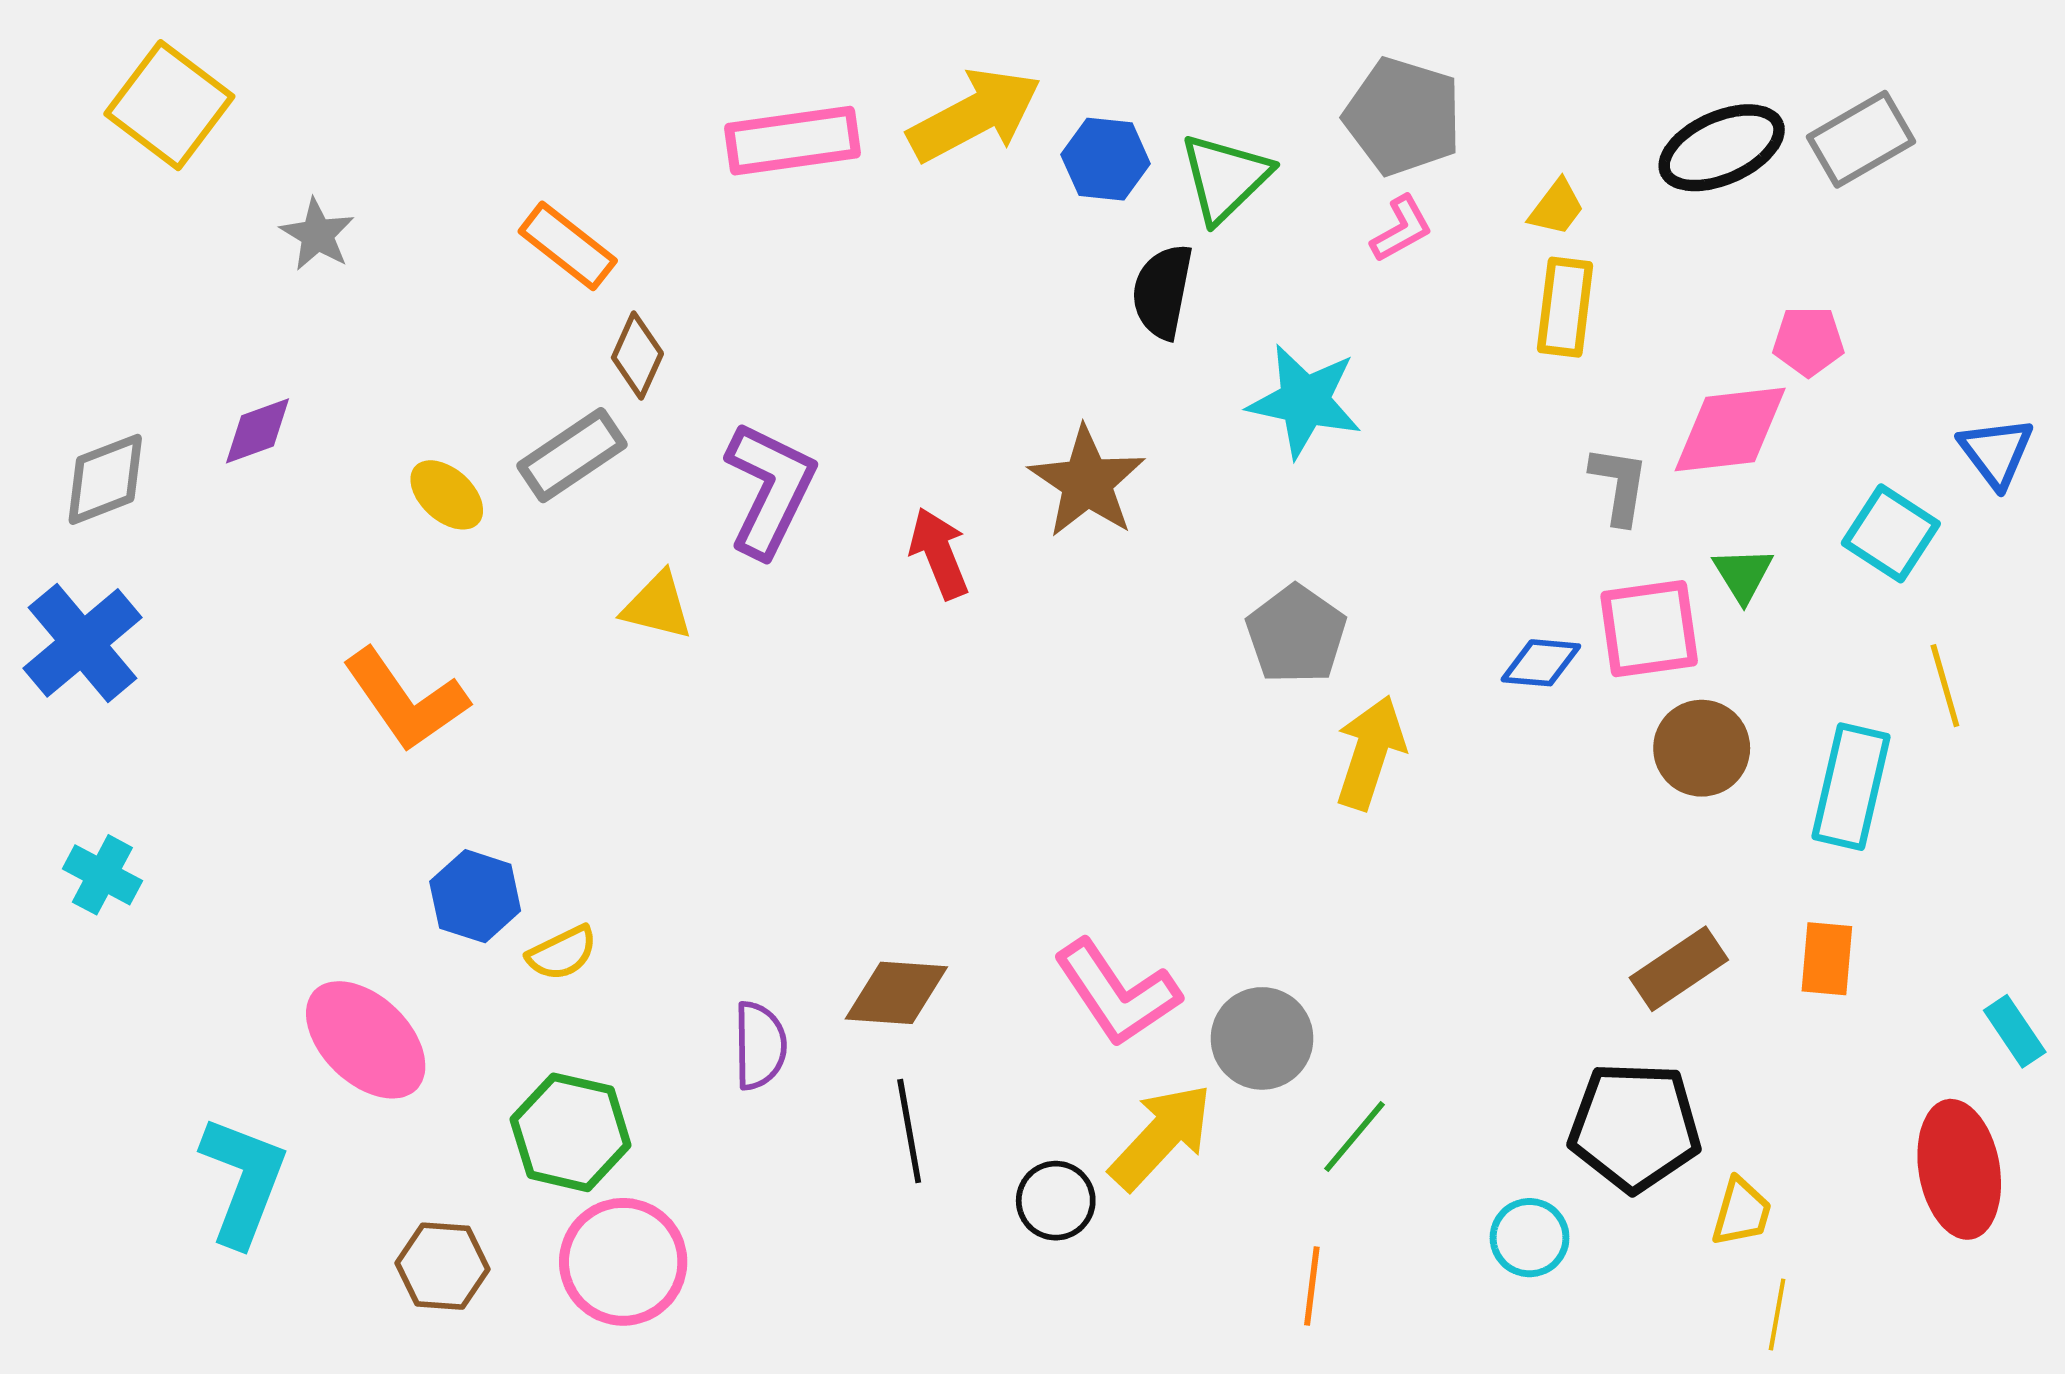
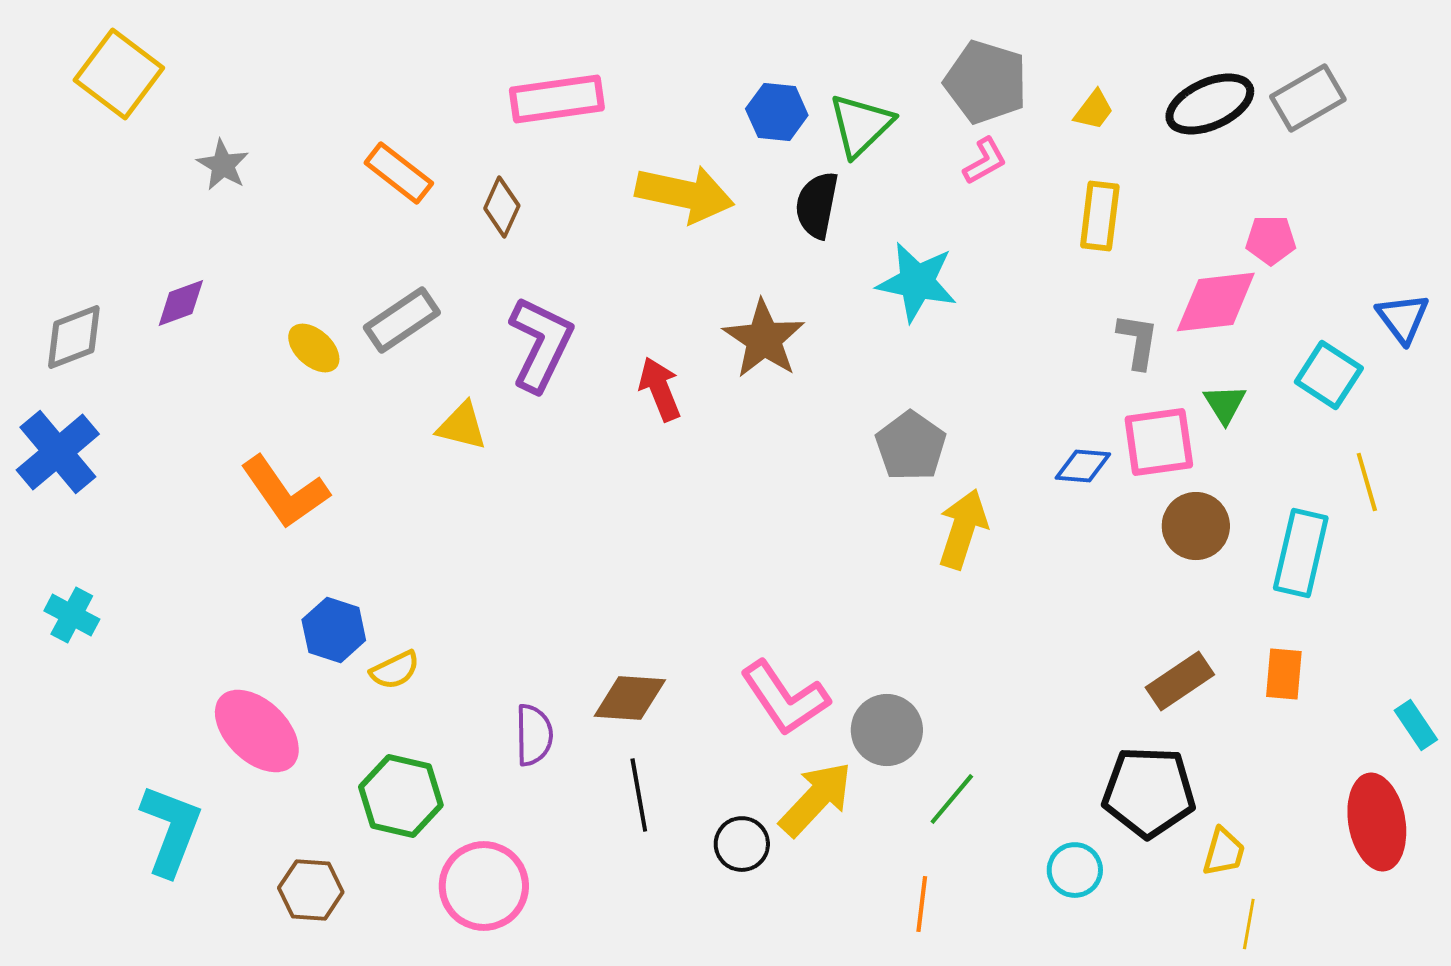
yellow arrow: (975, 115) -> (685, 194), moved, turned 40
yellow trapezoid: (1557, 208) -> (1094, 110), moved
brown diamond: (637, 355) -> (502, 207), moved
pink circle: (623, 1262) -> (484, 886), moved

